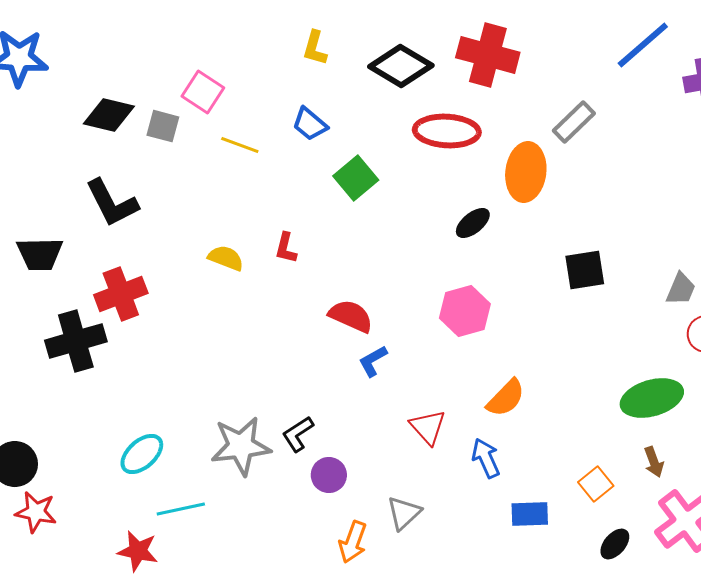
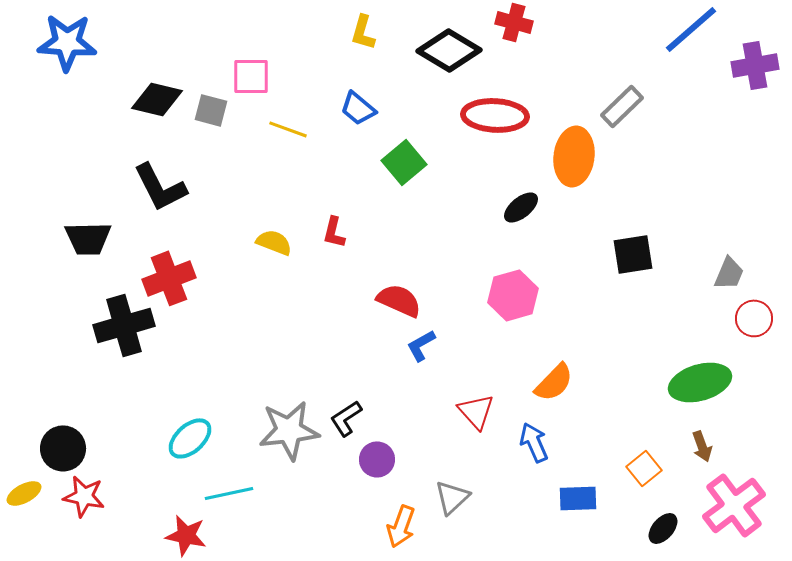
red cross: (488, 55) -> (514, 22), moved, size x0.6
pink square: (203, 92) -> (251, 76), turned -33

